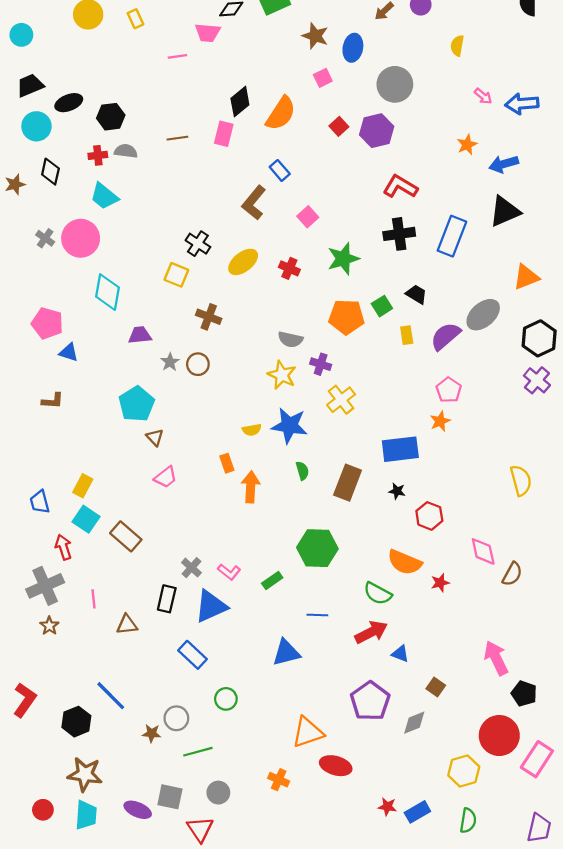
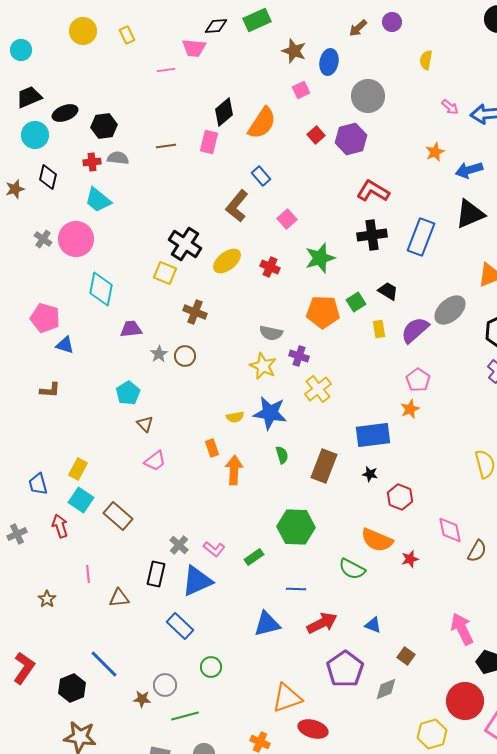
black cross: (198, 244) -> (185, 244), size x1.4
cyan pentagon: (137, 404) -> (128, 393), size x0.7
gray cross: (45, 586) -> (17, 534), moved, size x0.6
red arrow: (371, 632) -> (322, 623), moved

